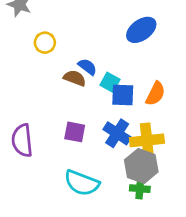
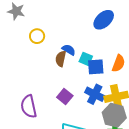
brown semicircle: (75, 78) -> (61, 59), turned -91
purple square: (75, 132) -> (65, 96), turned 35

